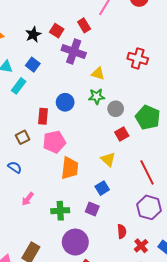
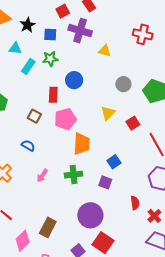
red square: (57, 31) -> (63, 11), turned 32
black star: (33, 34) -> (27, 25), moved
blue square: (33, 65) -> (50, 34), moved, turned -32
green star: (97, 96) -> (50, 59), moved
red square: (122, 134) -> (133, 123), moved
brown square: (23, 137) -> (34, 116), turned -32
yellow triangle: (108, 159) -> (108, 113), moved, turned 35
green cross: (60, 211) -> (74, 175), moved

